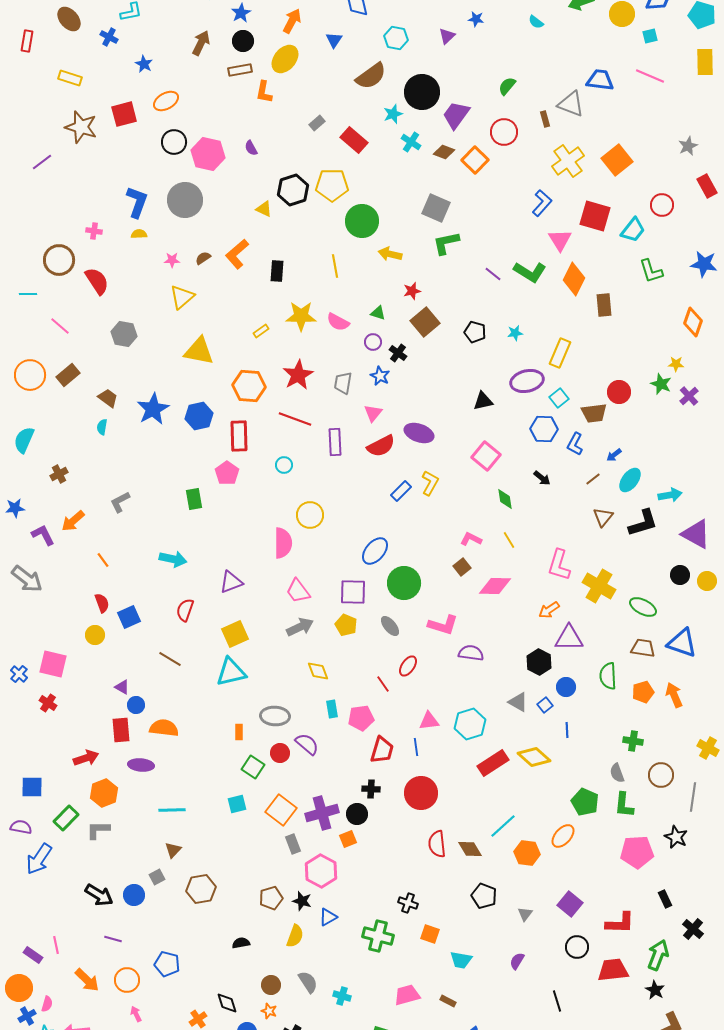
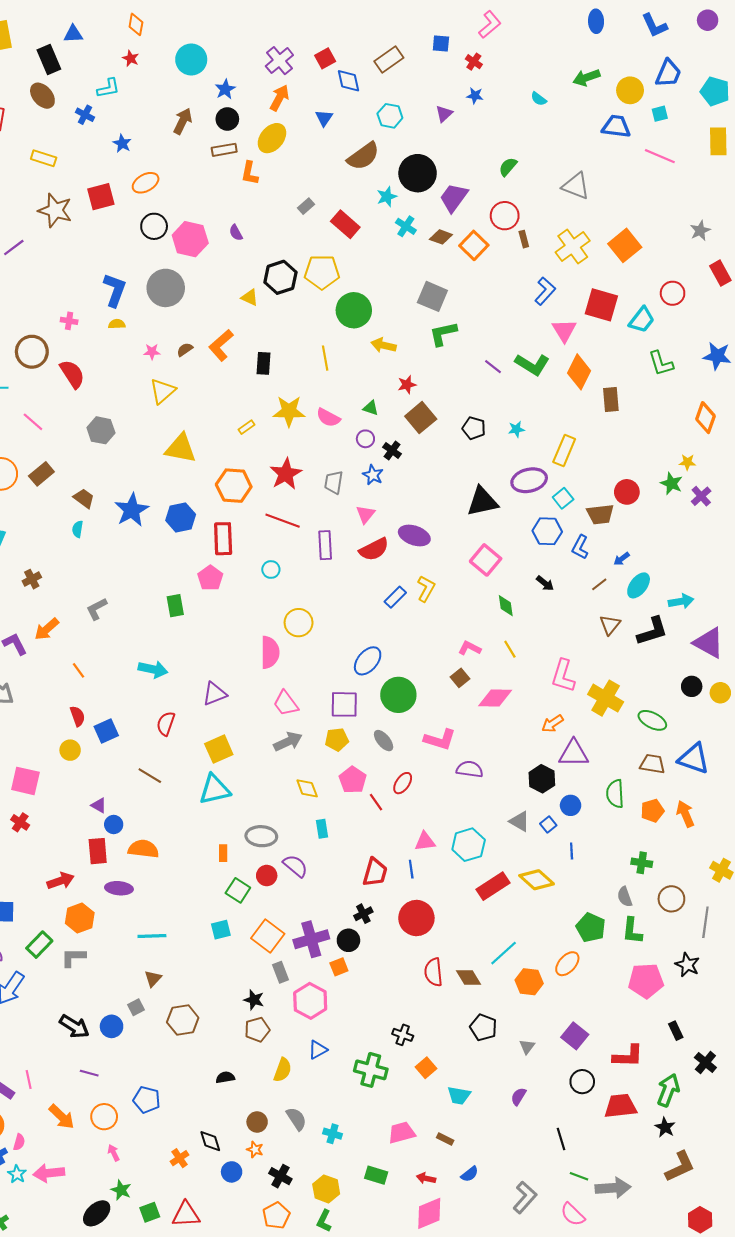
blue trapezoid: (600, 80) -> (616, 126), moved
brown rectangle: (545, 119) -> (524, 239), moved
black triangle: (483, 401) -> (482, 501), size x1.5
yellow pentagon: (346, 625) -> (337, 739), turned -30
pink pentagon: (361, 718) -> (353, 780), moved, turned -30
black cross: (371, 789) -> (363, 914), turned -30
black star: (302, 901) -> (254, 1000), moved
orange square: (430, 934) -> (426, 1068), turned 30

